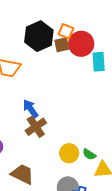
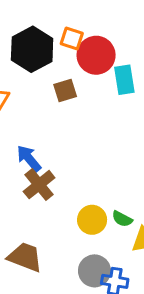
brown square: (62, 45) -> (65, 91), moved

